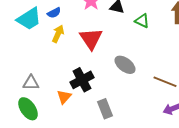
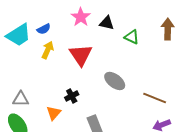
black cross: (82, 80) -> (72, 96), size x0.6

